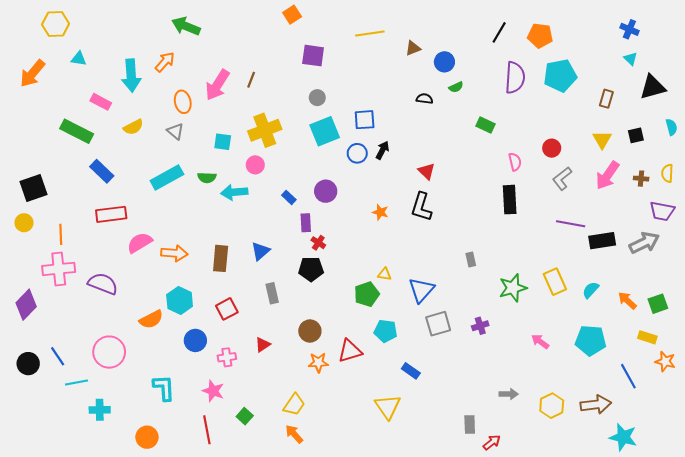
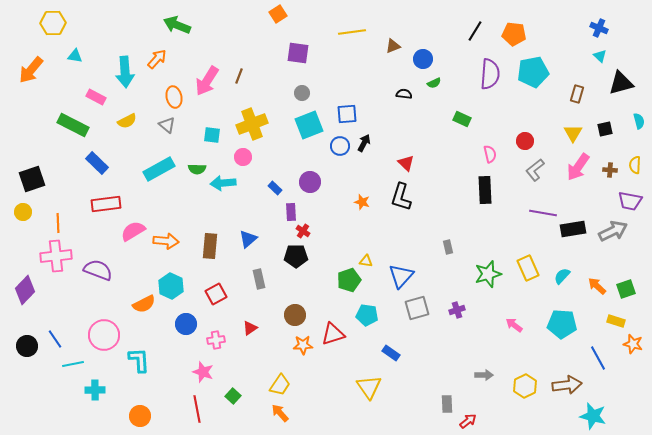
cyan L-shape: (164, 388) -> (139, 360), moved

